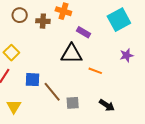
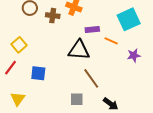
purple rectangle: (83, 32) -> (92, 29), turned -40
orange line: (95, 71) -> (111, 41), moved
brown line: (52, 92) -> (91, 78), moved

